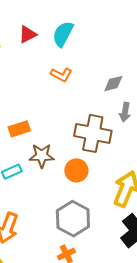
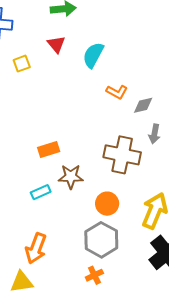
red triangle: (28, 34) -> (56, 44), moved, turned -42
orange L-shape: (61, 75) -> (117, 92), moved
orange circle: (76, 170) -> (107, 204), moved

